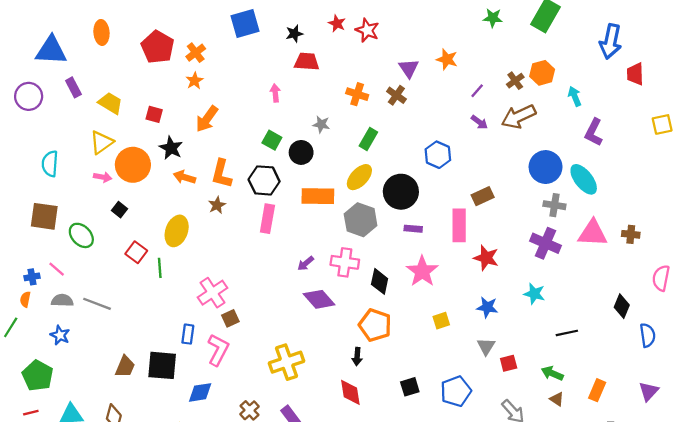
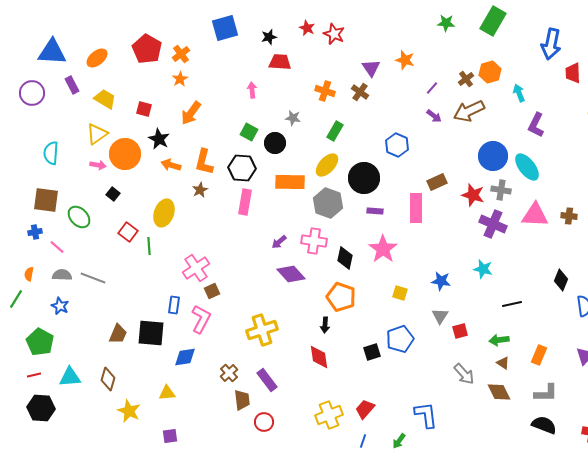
orange ellipse: (101, 32) -> (97, 58), moved, turned 55
red star: (486, 258) -> (473, 195), moved
blue cross: (32, 277) -> (35, 232), moved
yellow square: (441, 321) -> (400, 293), turned 35
green arrow: (552, 373) -> (499, 340), turned -30
blue pentagon: (456, 391) -> (400, 339), moved

